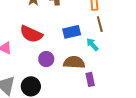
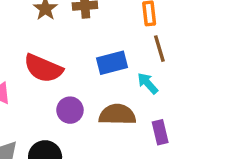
purple rectangle: (90, 79) -> (160, 132), moved

